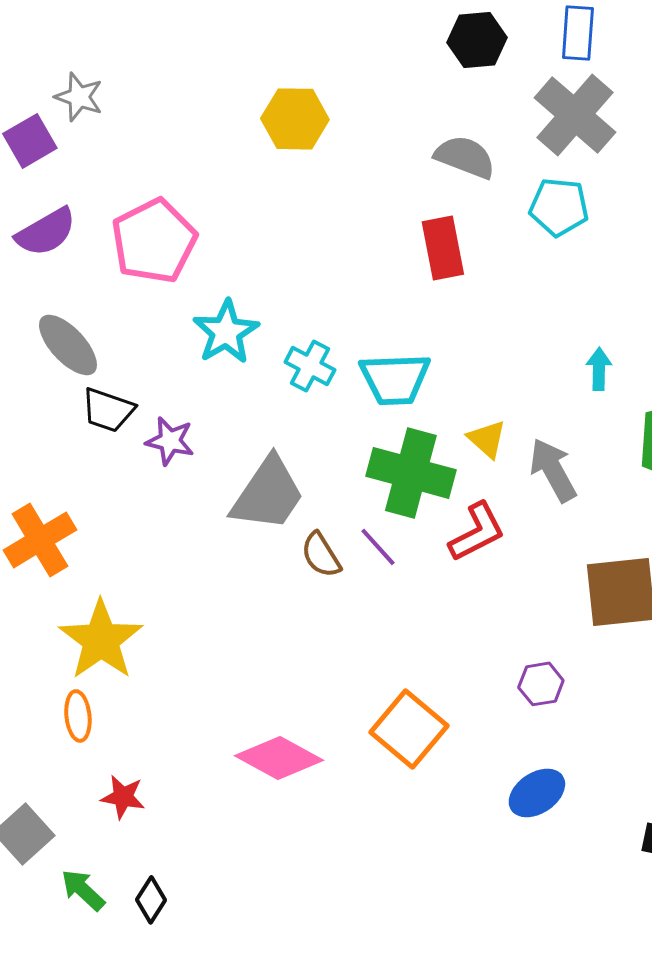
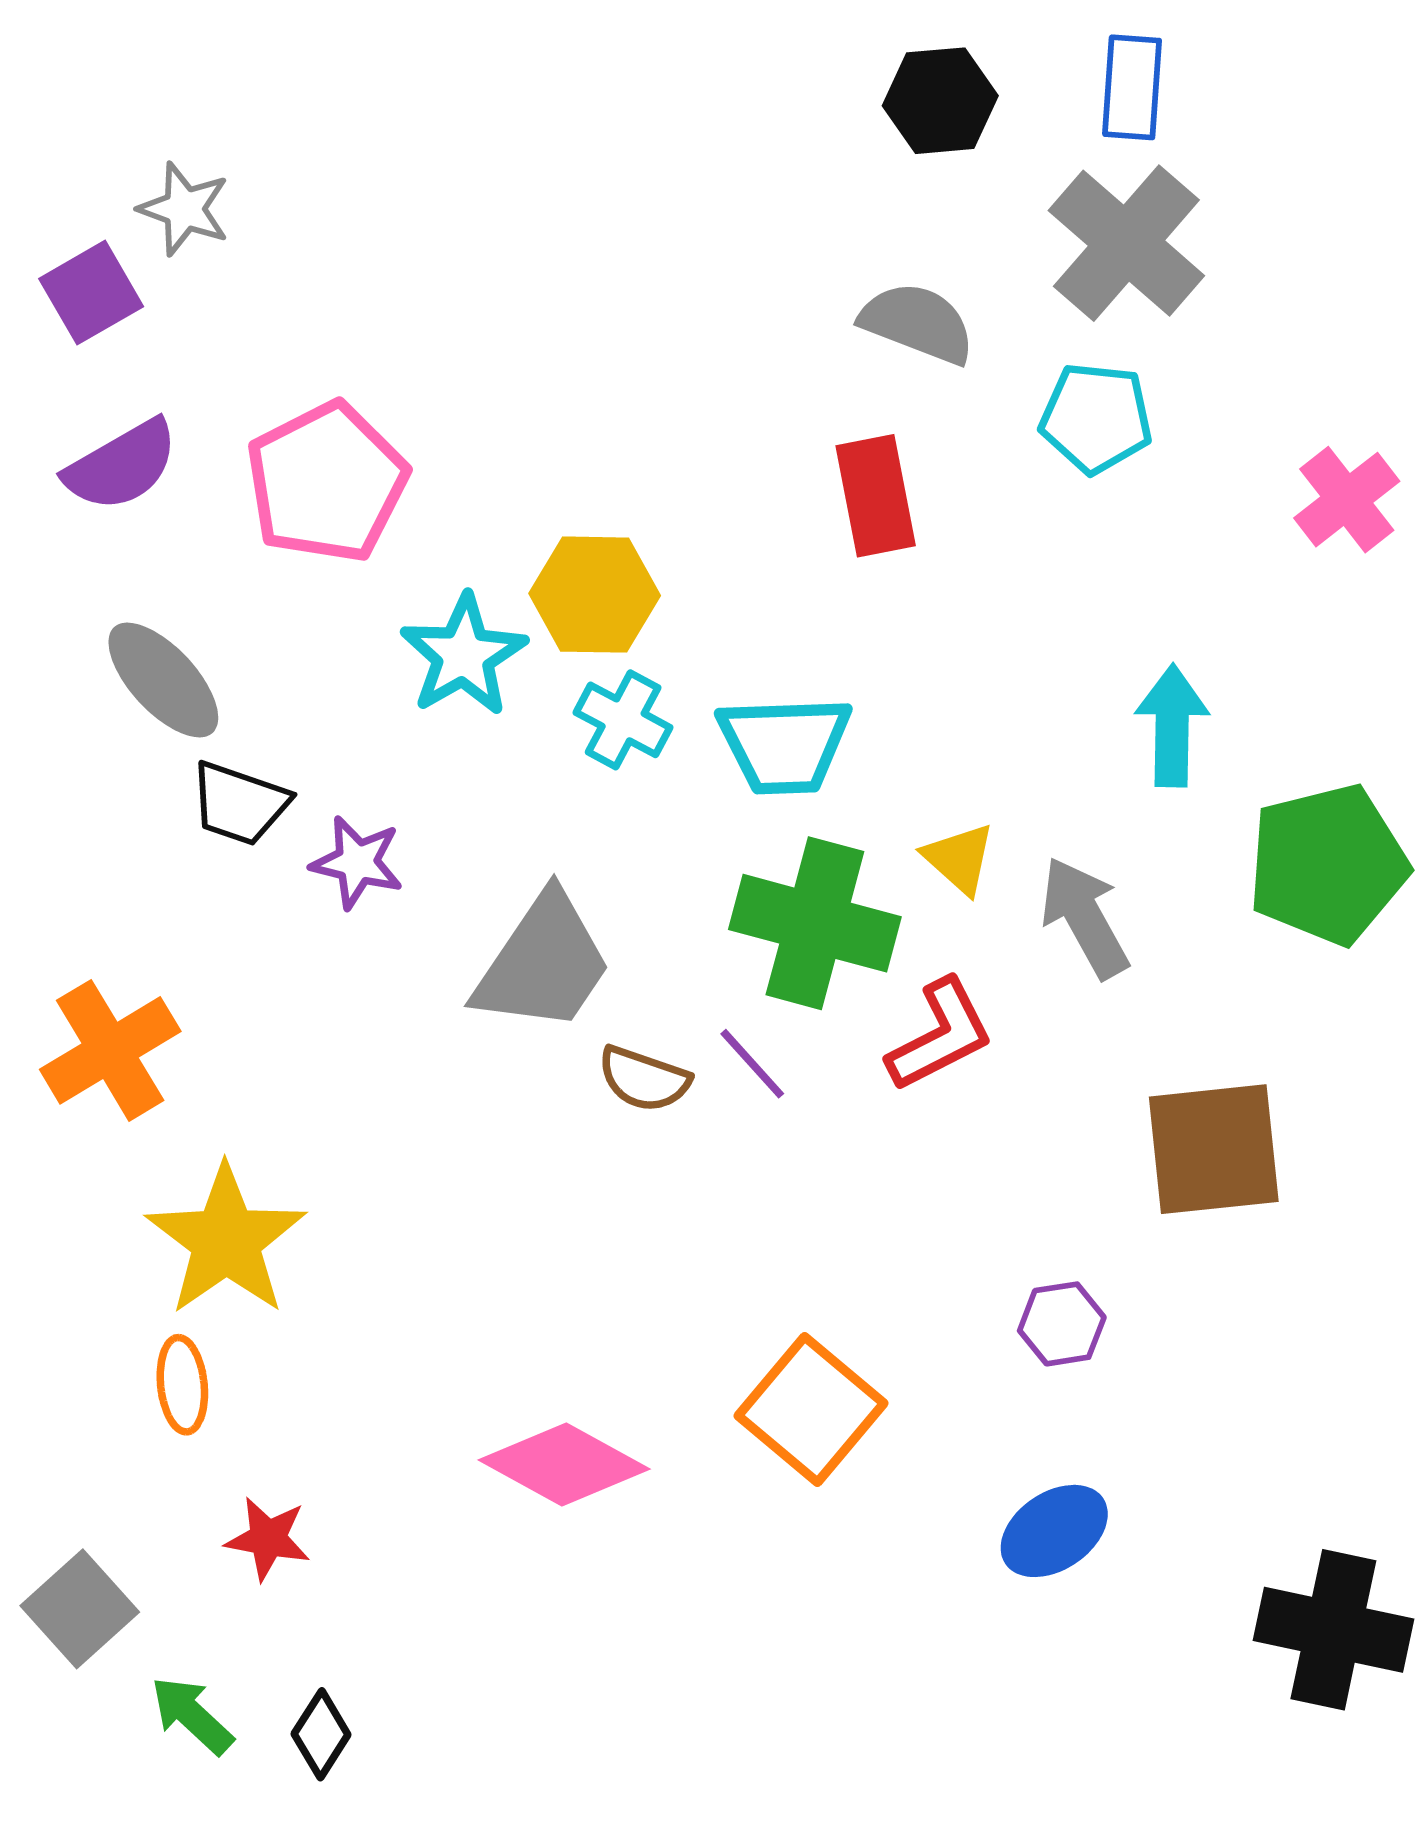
yellow hexagon: (295, 119) -> (595, 595), moved
cyan arrow: (599, 369) -> (1172, 726), size x1.5
brown semicircle: (321, 555) -> (644, 1079), turned -39

